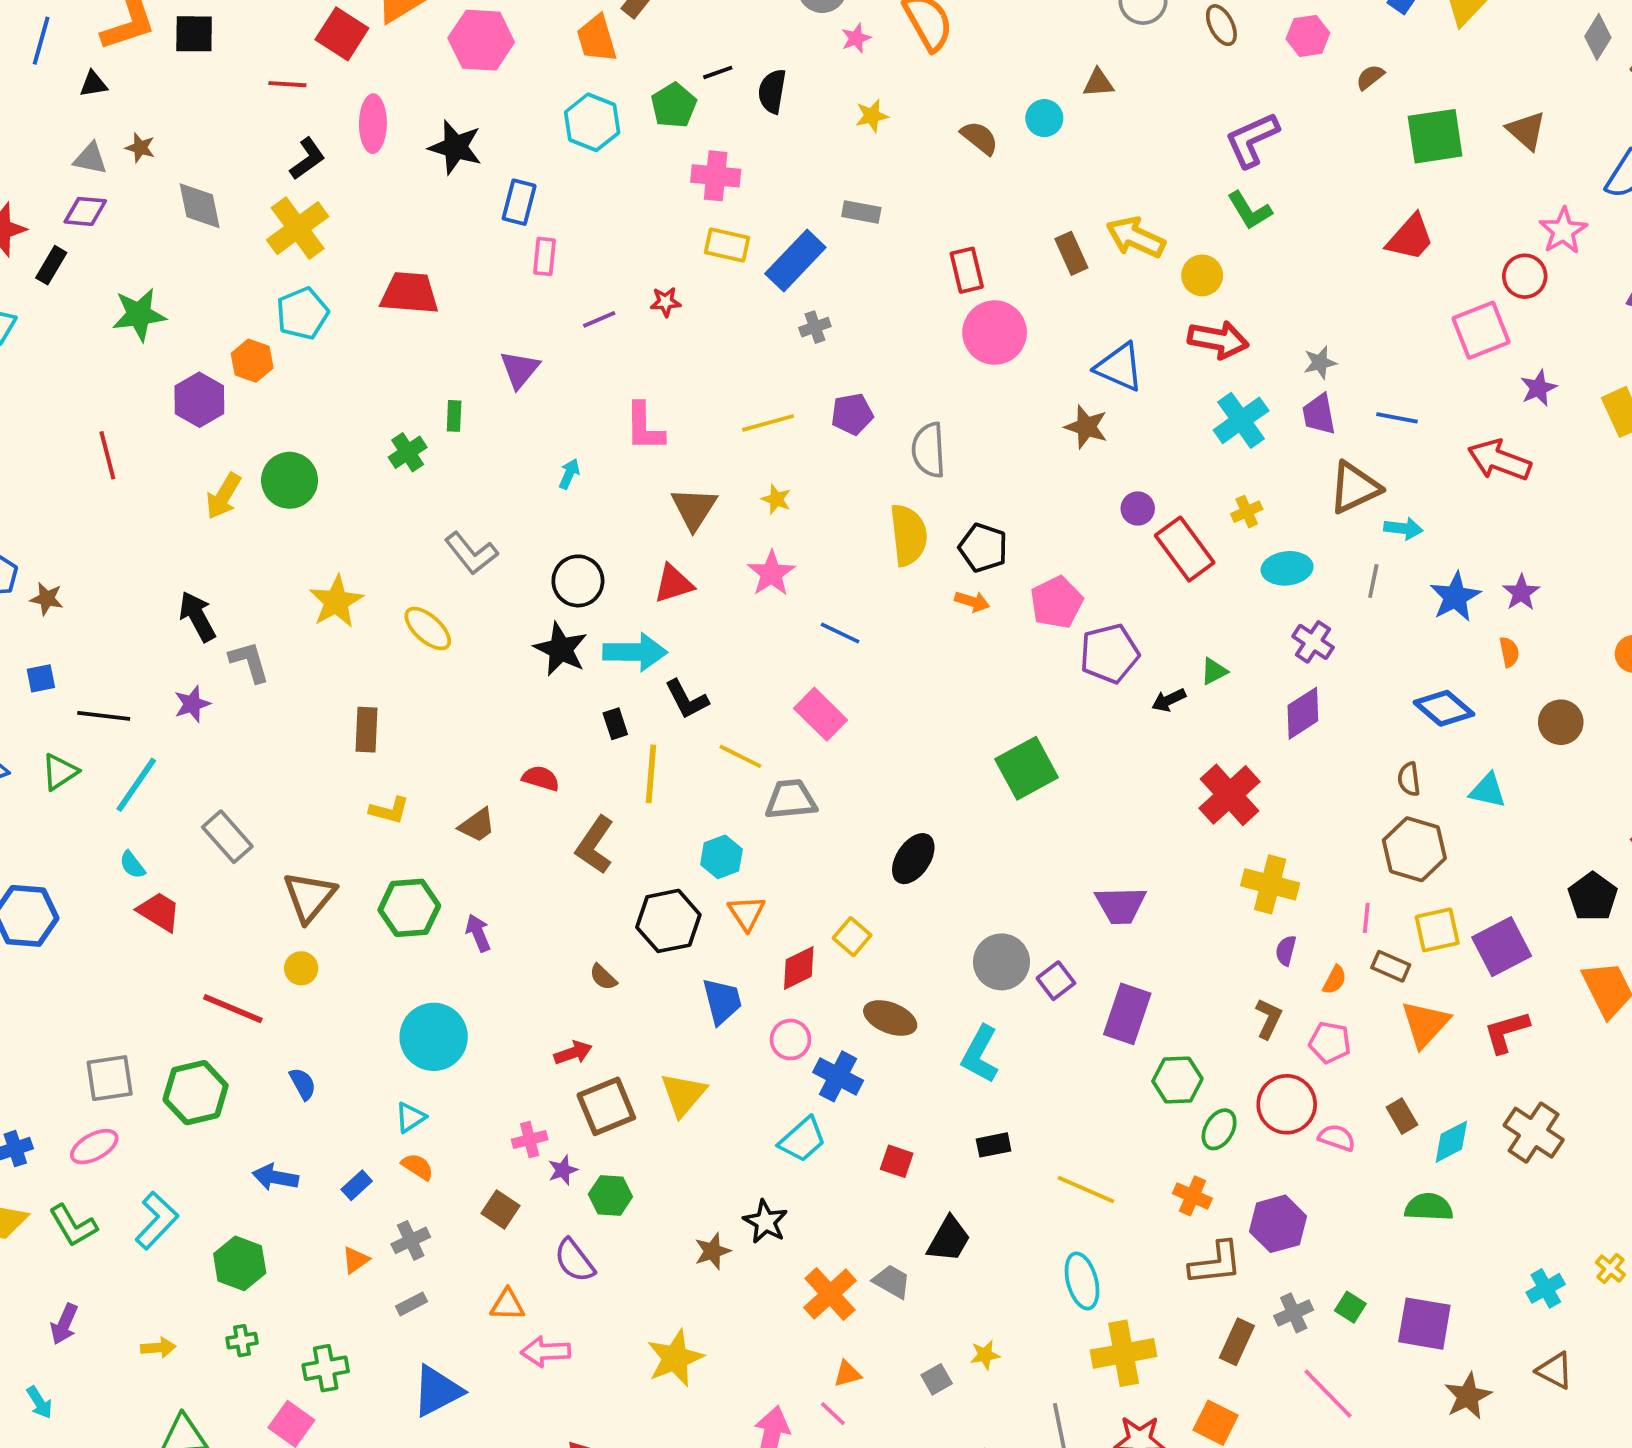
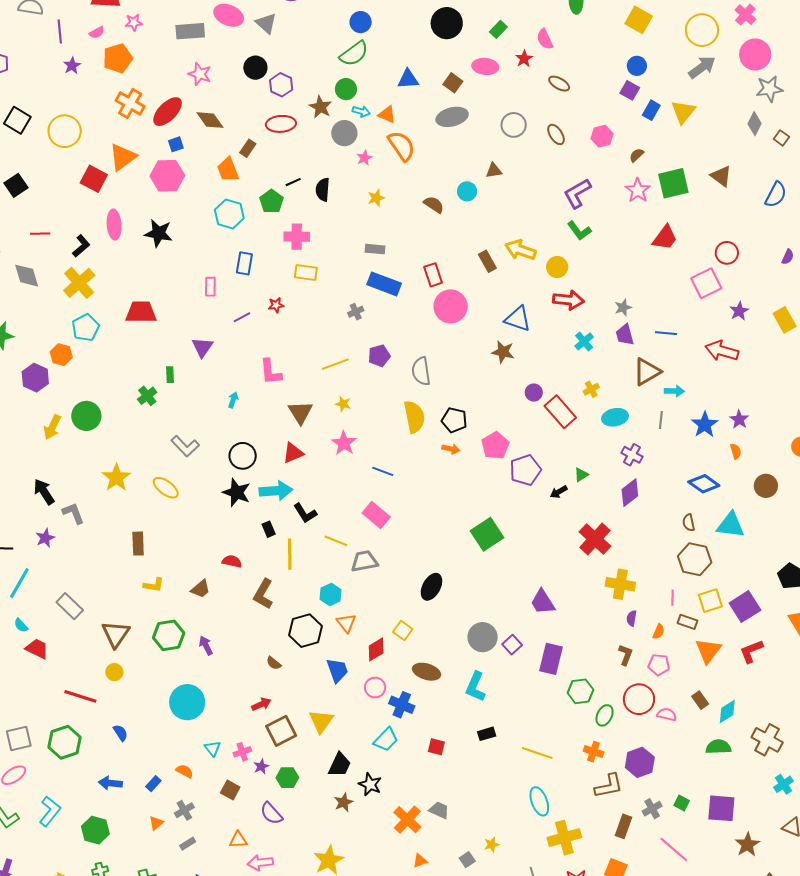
black square: (194, 34) -> (16, 185), turned -30
red line: (287, 84) -> (40, 234), moved
blue rectangle: (519, 202) -> (244, 263), moved
pink star: (1563, 231) -> (638, 190), moved
blue rectangle: (795, 260) -> (384, 284), moved, turned 72
cyan cross: (1241, 420) -> (584, 341), size x0.7
cyan triangle: (1488, 791) -> (731, 525), size x1.4
purple trapezoid: (1121, 905) -> (543, 602), turned 64
cyan triangle: (410, 1117) -> (213, 748), moved, turned -30
brown cross: (1534, 1133) -> (767, 740), moved
black trapezoid: (949, 1239) -> (340, 765), moved

